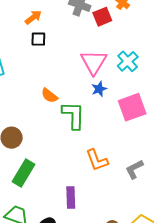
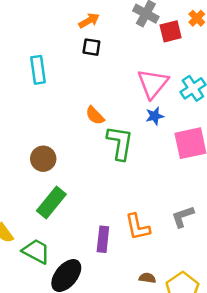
orange L-shape: (97, 160) -> (138, 227), moved

